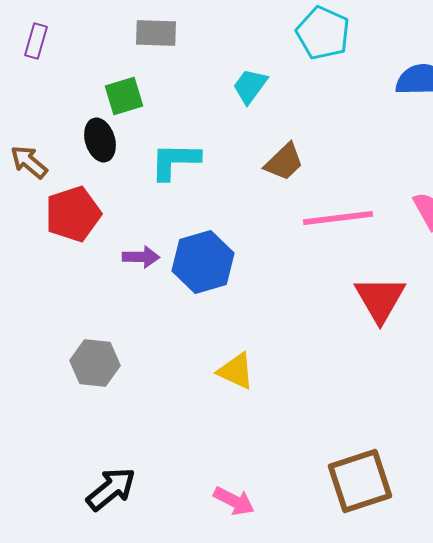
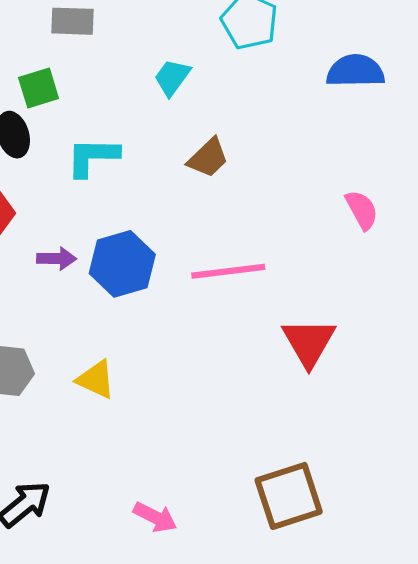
pink line: (338, 218) -> (228, 271), moved
red triangle: (380, 299) -> (309, 342), moved
yellow triangle: (236, 371) -> (96, 379), moved

